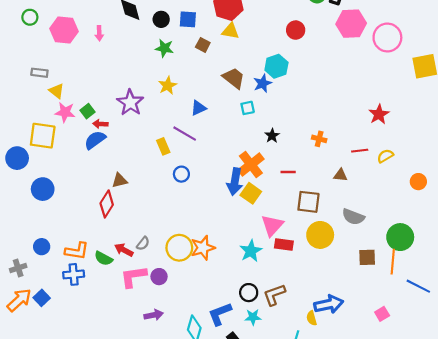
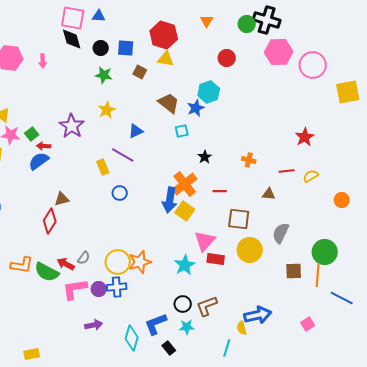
gray semicircle: (353, 217) -> (281, 233), turned 95
green semicircle: (104, 258) -> (47, 272), size x1.4
blue cross: (74, 274) -> (117, 287), moved

